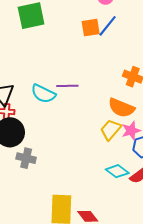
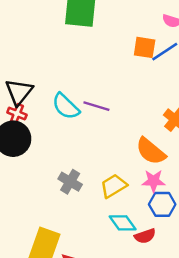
yellow trapezoid: (111, 130) -> (114, 186), moved
gray cross: (26, 158) -> (70, 182), moved

